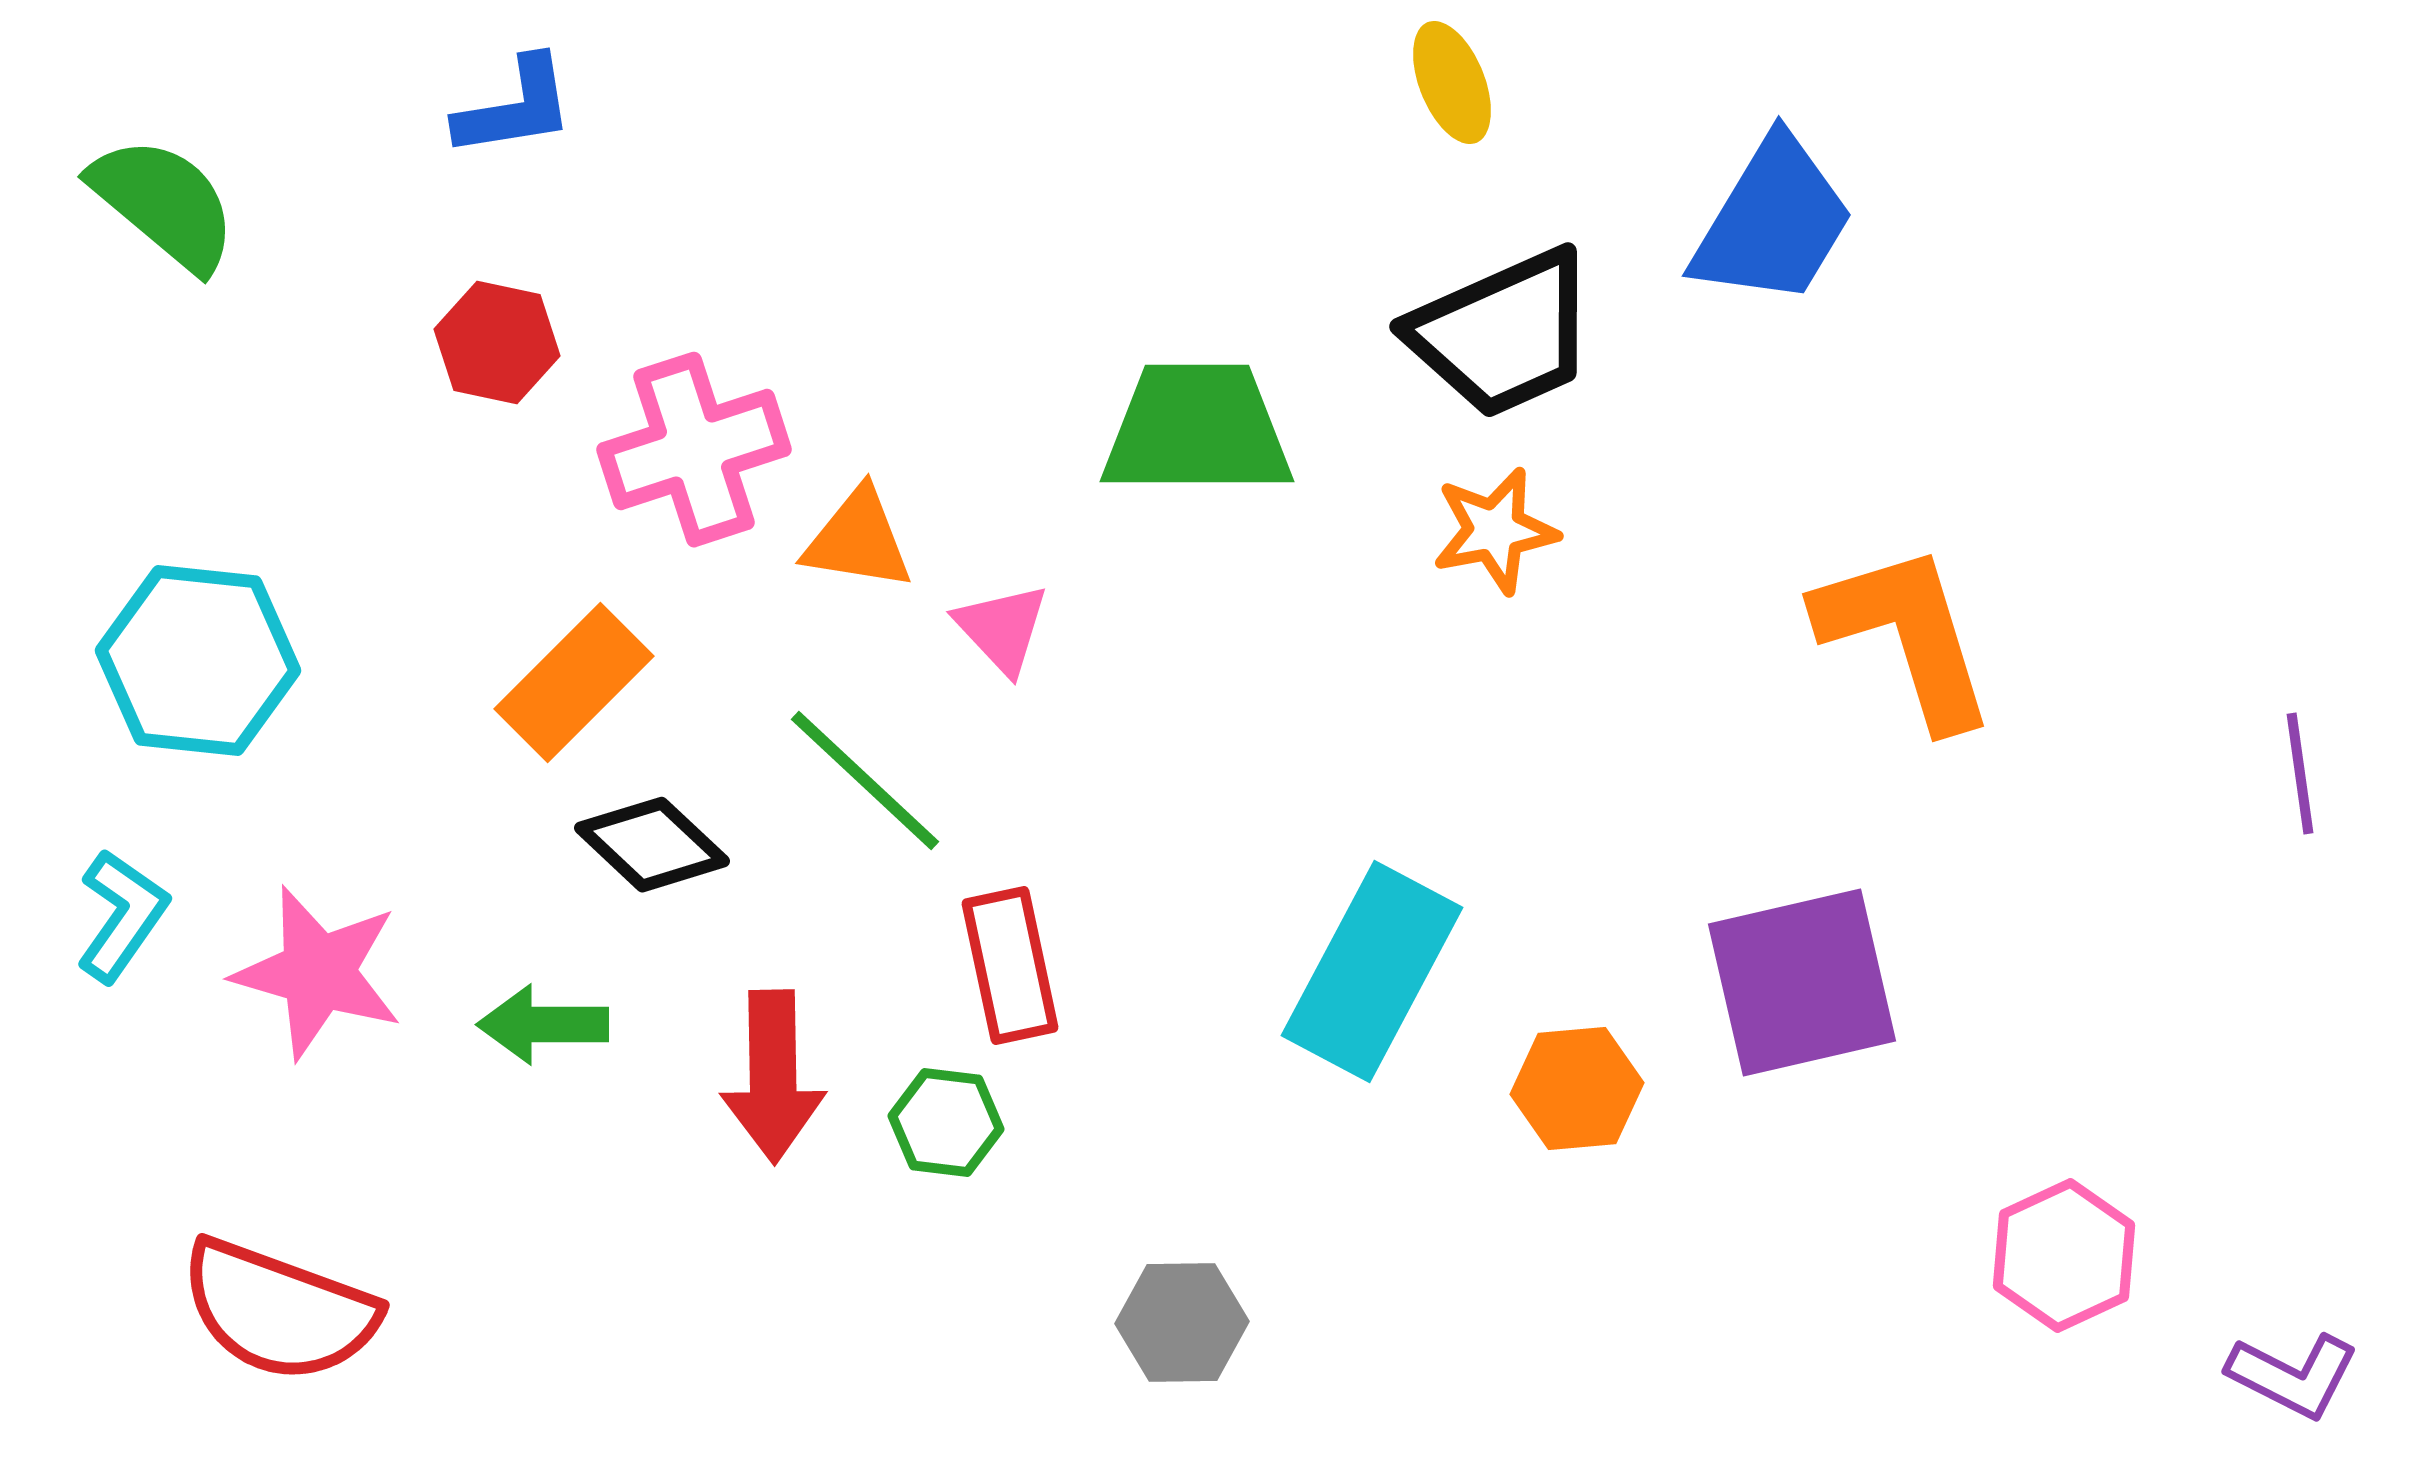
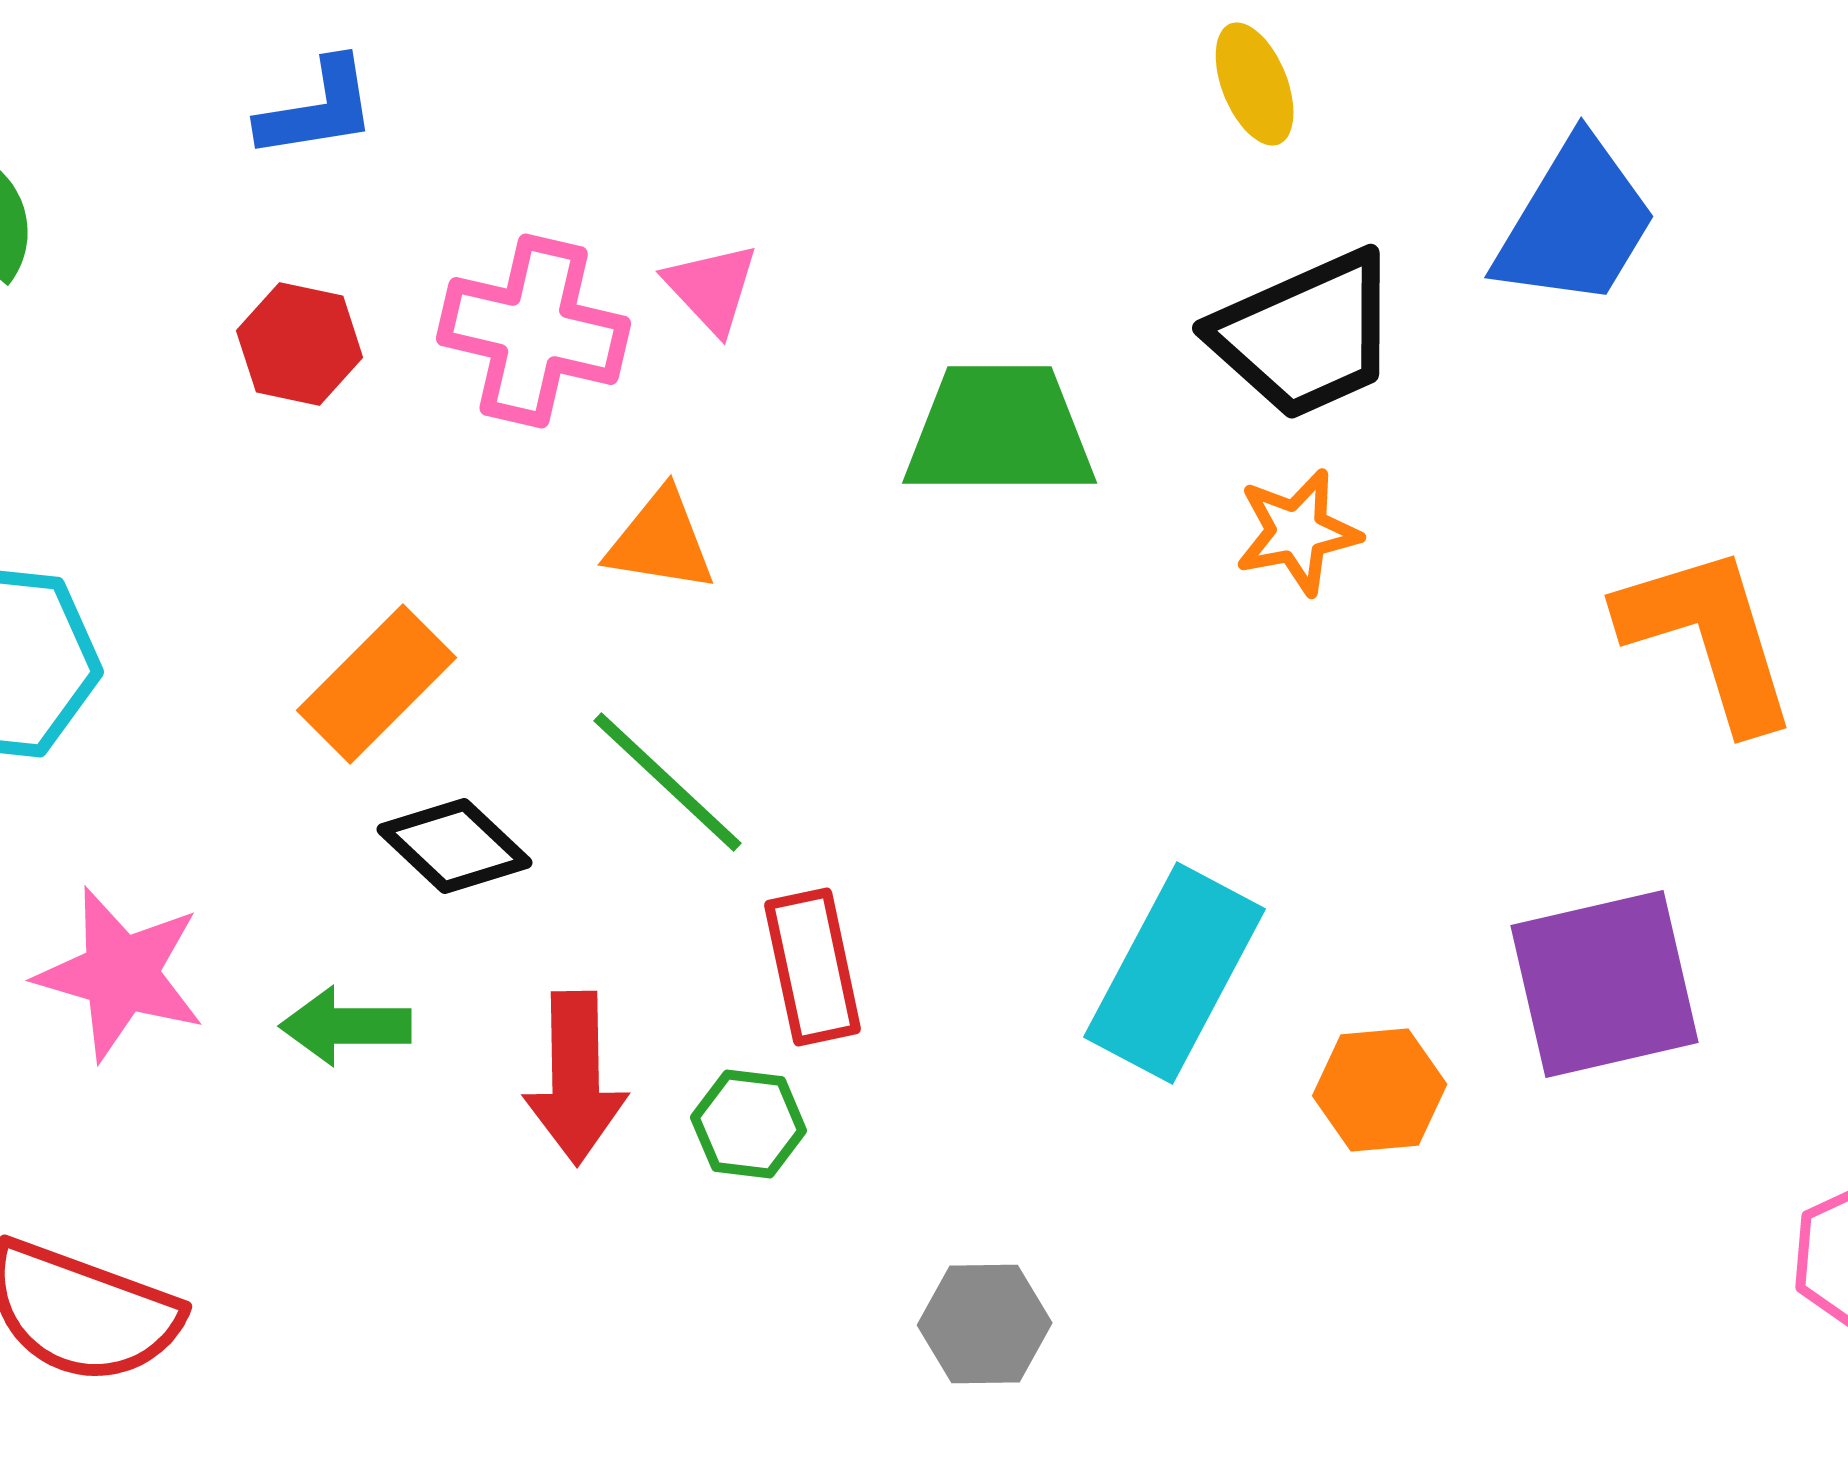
pink cross: (694, 450) -> (534, 331), moved, turned 31
pink triangle: (1002, 629) -> (712, 288), moved

